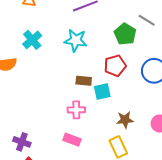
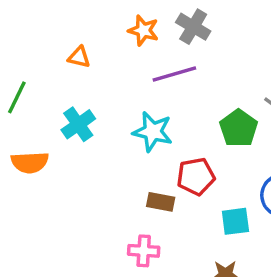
red pentagon: (115, 66) -> (196, 176), moved
cyan square: (102, 91) -> (235, 221), moved

